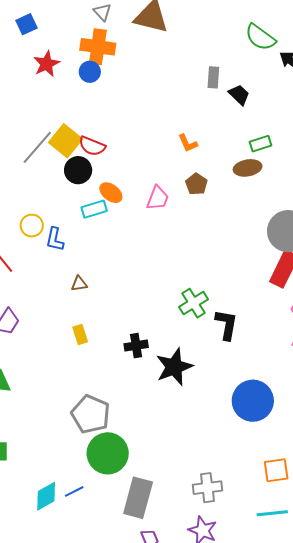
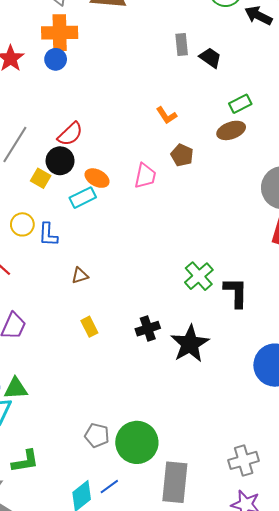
yellow square: (66, 141) -> (41, 178), moved, size x0.6
red semicircle: (92, 146) -> (70, 134), turned -56
gray pentagon: (91, 414) -> (97, 435), moved, size x0.6

